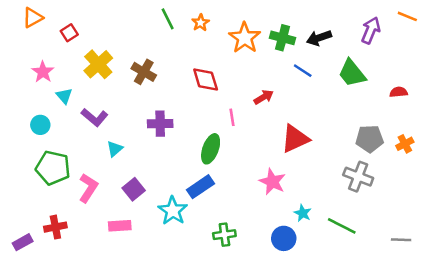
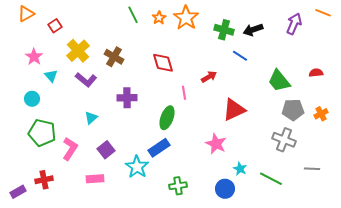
orange star: (245, 38) -> (186, 18), moved
green trapezoid: (352, 73) -> (279, 81), moved
purple L-shape: (95, 117) -> (86, 80), moved
gray line: (401, 240) -> (312, 169), moved

